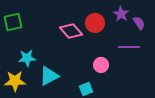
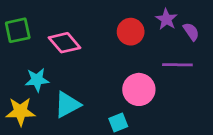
pink diamond: (71, 31) -> (65, 43), moved
pink circle: (101, 65) -> (139, 89), size x1.5

